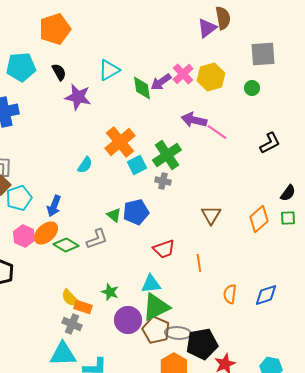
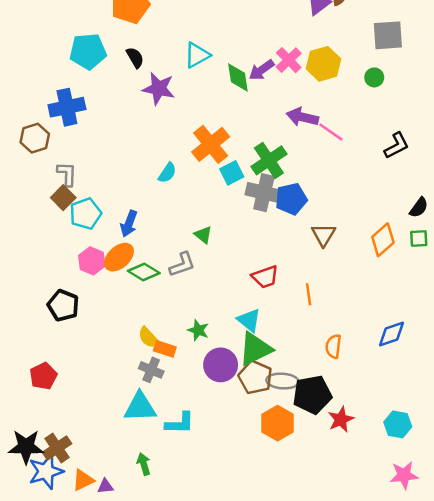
gray cross: (163, 181) -> (264, 193), size x1.8
blue pentagon: (136, 212) -> (291, 199), moved
cyan triangle: (151, 284) -> (249, 320), turned 45
orange semicircle: (230, 294) -> (333, 346), moved

